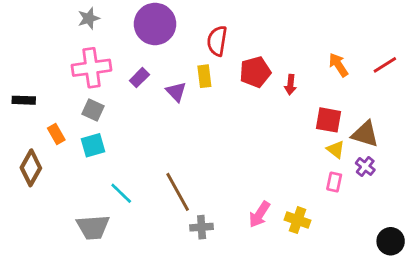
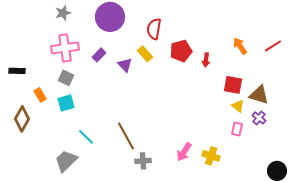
yellow rectangle: (204, 76) -> (145, 54), turned -35
gray trapezoid: (93, 227) -> (66, 161), turned 140

